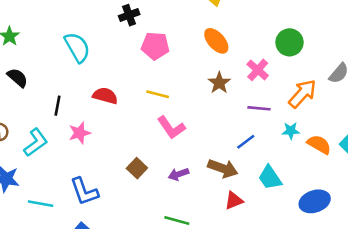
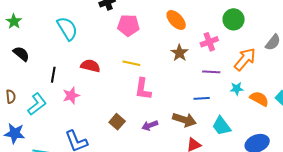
pink cross: (258, 70) -> (209, 42), turned 30
pink L-shape: (171, 127) -> (143, 89), turned 45
blue line: (246, 142) -> (202, 98), turned 35

